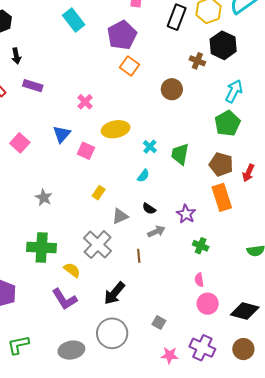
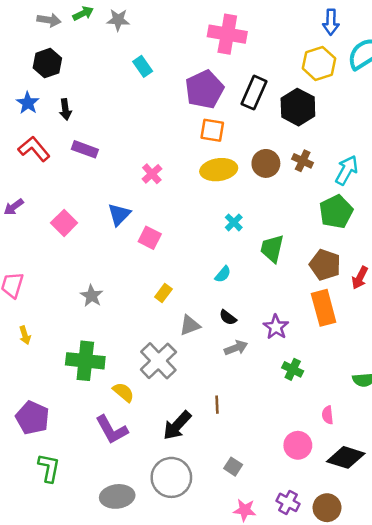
black rectangle: (177, 17) -> (254, 93), moved
cyan rectangle: (74, 20) -> (143, 66), size x0.7
black hexagon: (223, 45) -> (298, 107), moved
brown cross: (197, 61) -> (303, 161), moved
orange square: (129, 66) -> (212, 130), turned -30
yellow ellipse: (116, 129) -> (219, 170), moved
cyan cross: (150, 147) -> (234, 222), moved
brown line: (139, 256) -> (217, 405), moved
pink semicircle: (199, 280) -> (328, 415), moved
green L-shape: (18, 345) -> (49, 468), moved, turned 110
purple cross: (202, 348) -> (288, 502), size x0.7
brown circle: (243, 349) -> (327, 508), moved

